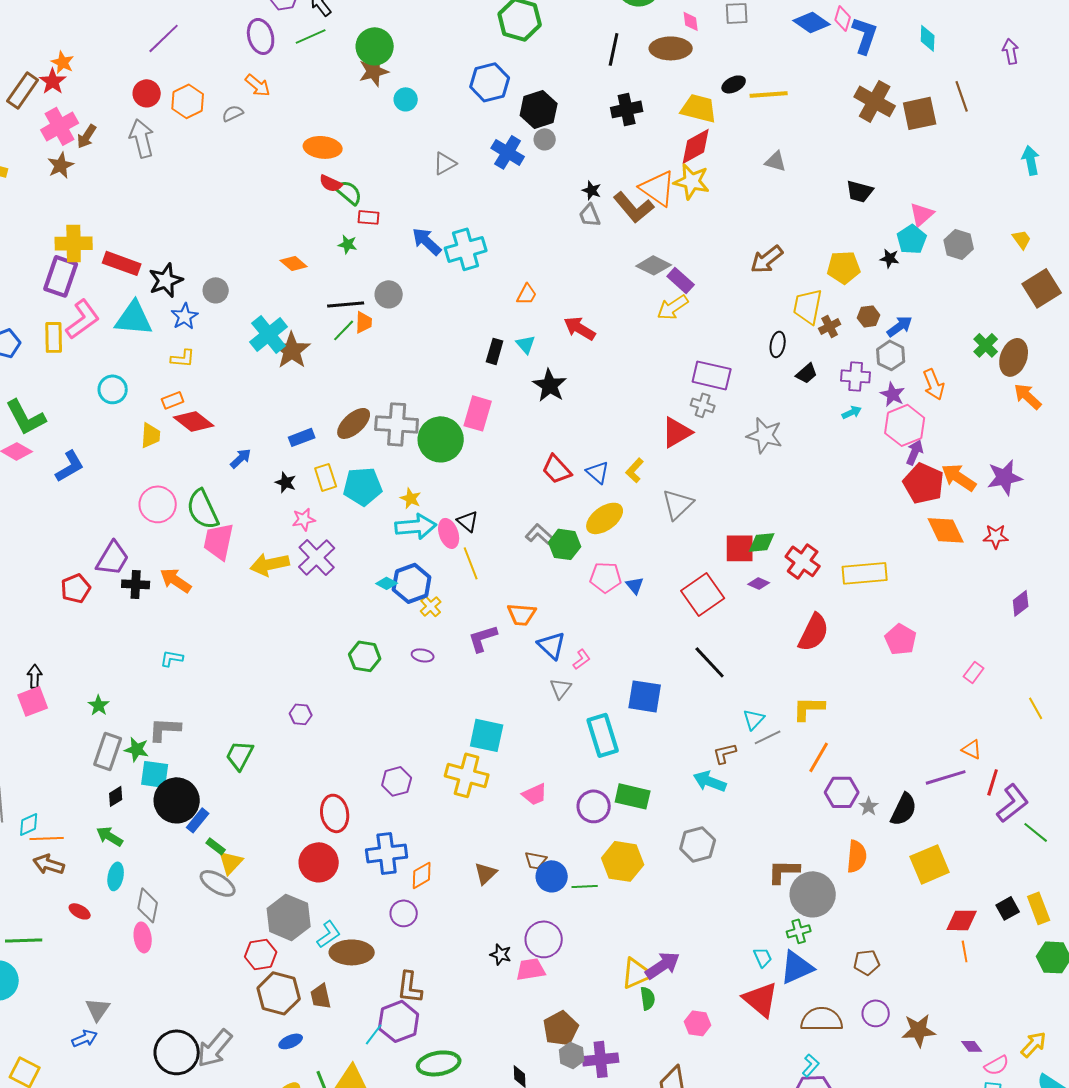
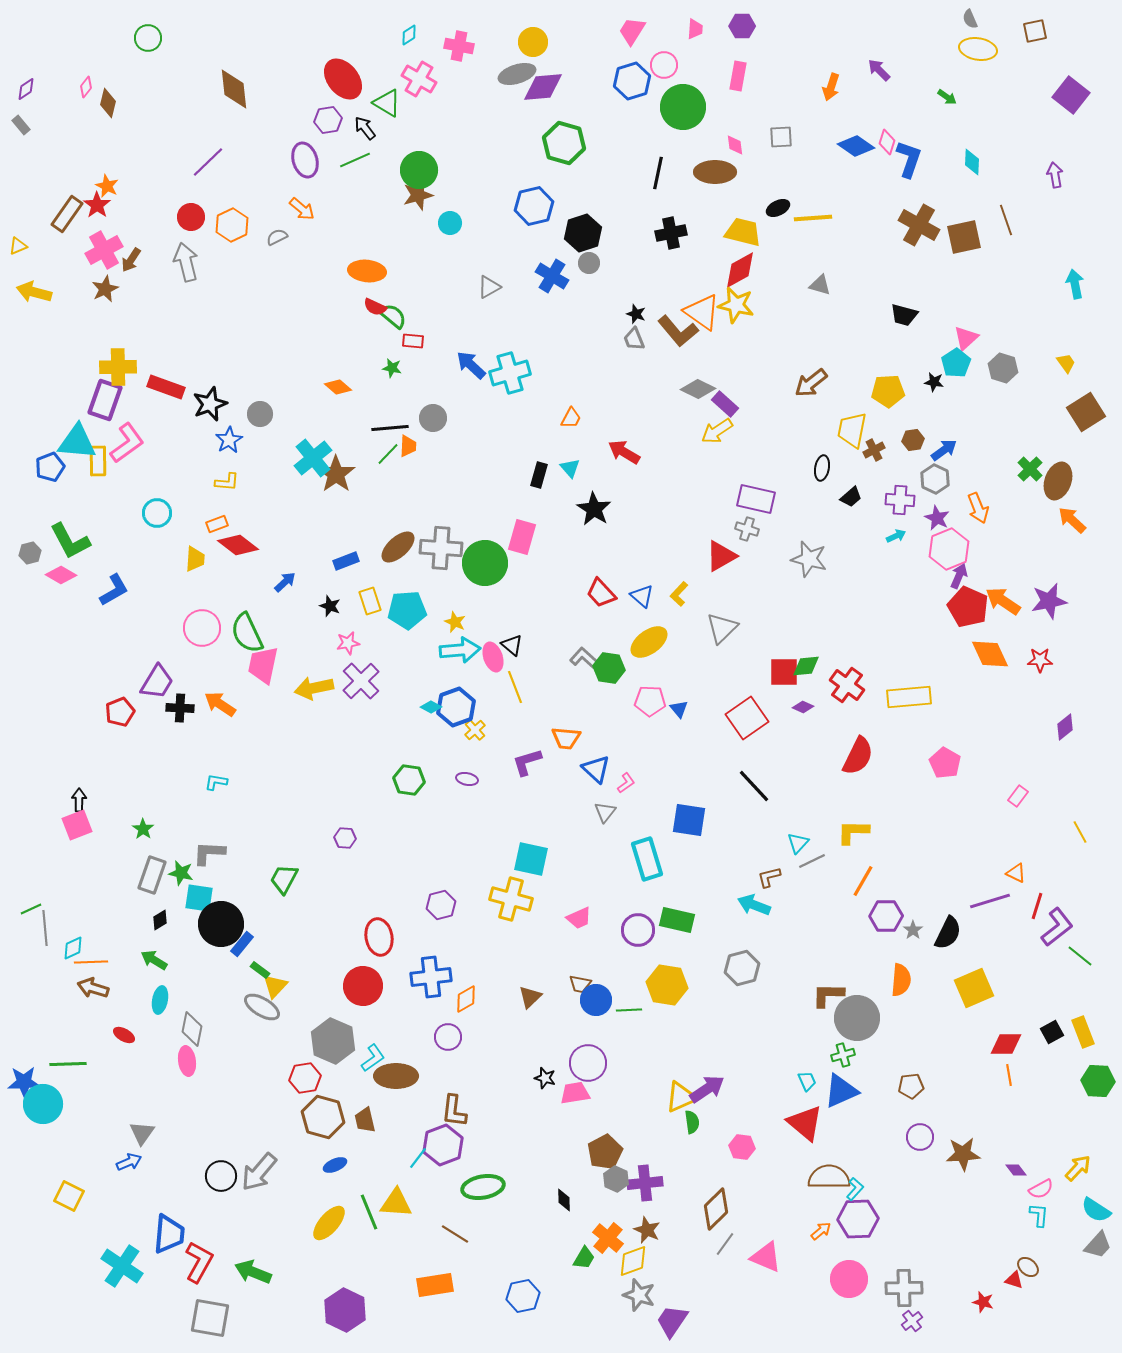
cyan triangle: (134, 318) -> (77, 442), moved
brown semicircle: (822, 1019) -> (829, 1177), moved
black circle: (177, 1052) -> (221, 1176), size x0.7

